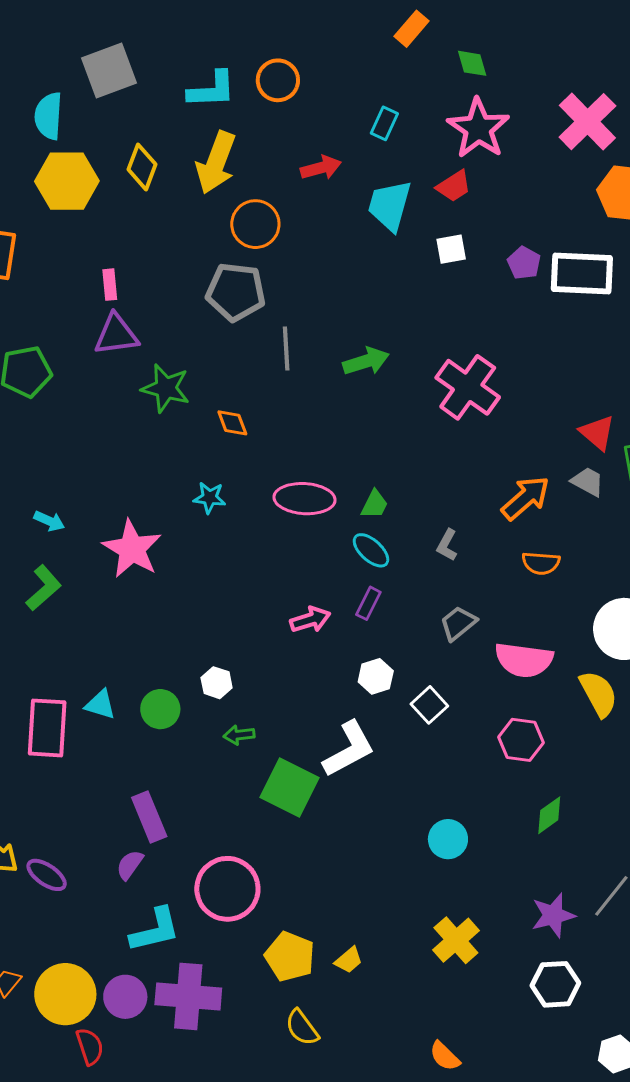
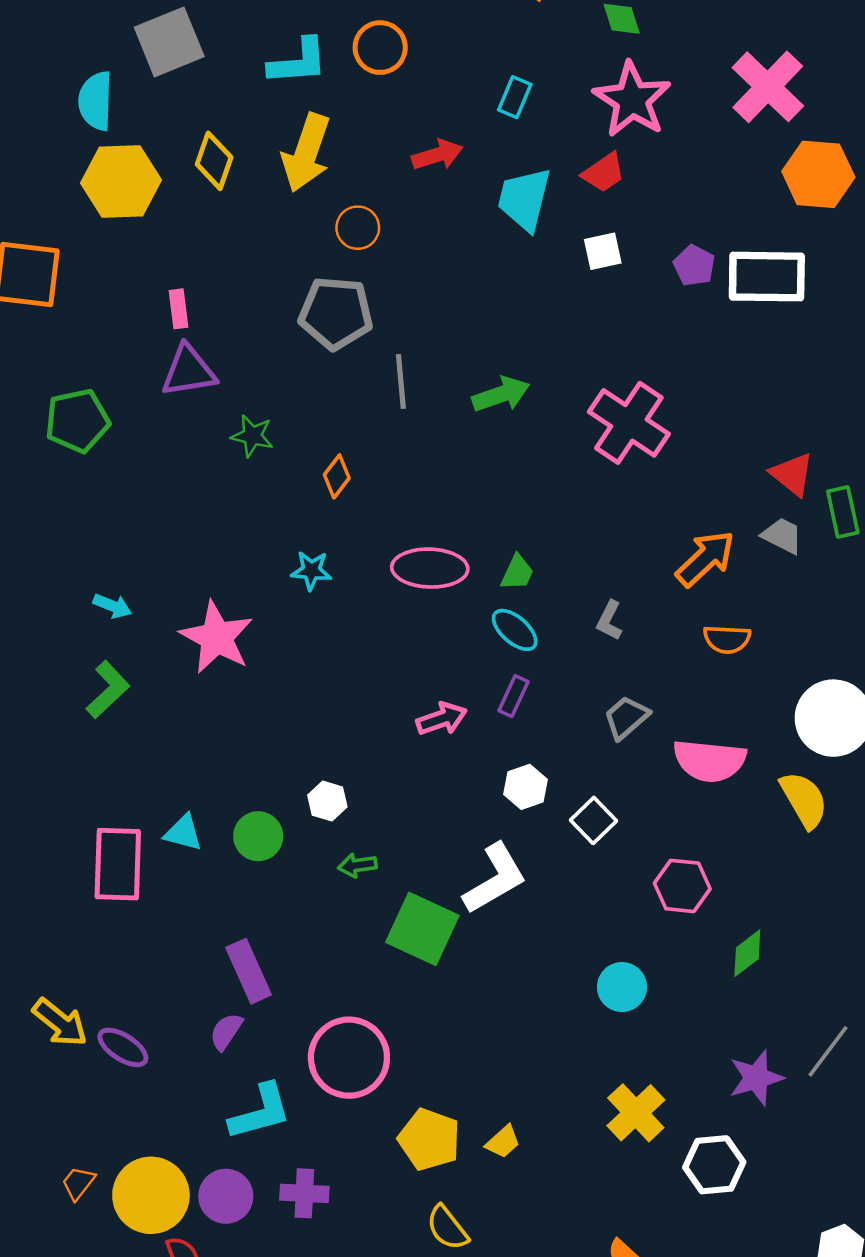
orange circle: (255, 224) -> (358, 228), size x0.7
green star: (166, 388) -> (252, 436), size x0.7
orange diamond: (232, 423) -> (337, 476), turned 60
pink hexagon: (521, 740) -> (682, 886), moved
white hexagon: (555, 984) -> (714, 1165), moved
purple cross: (188, 996) -> (304, 1193), size x0.6

